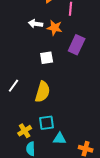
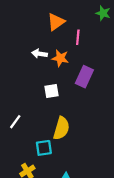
yellow semicircle: (43, 92) -> (61, 128), moved
cyan square: (47, 123) -> (44, 148), moved

